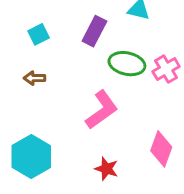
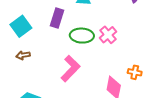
cyan square: (39, 34) -> (21, 26), size x1.5

